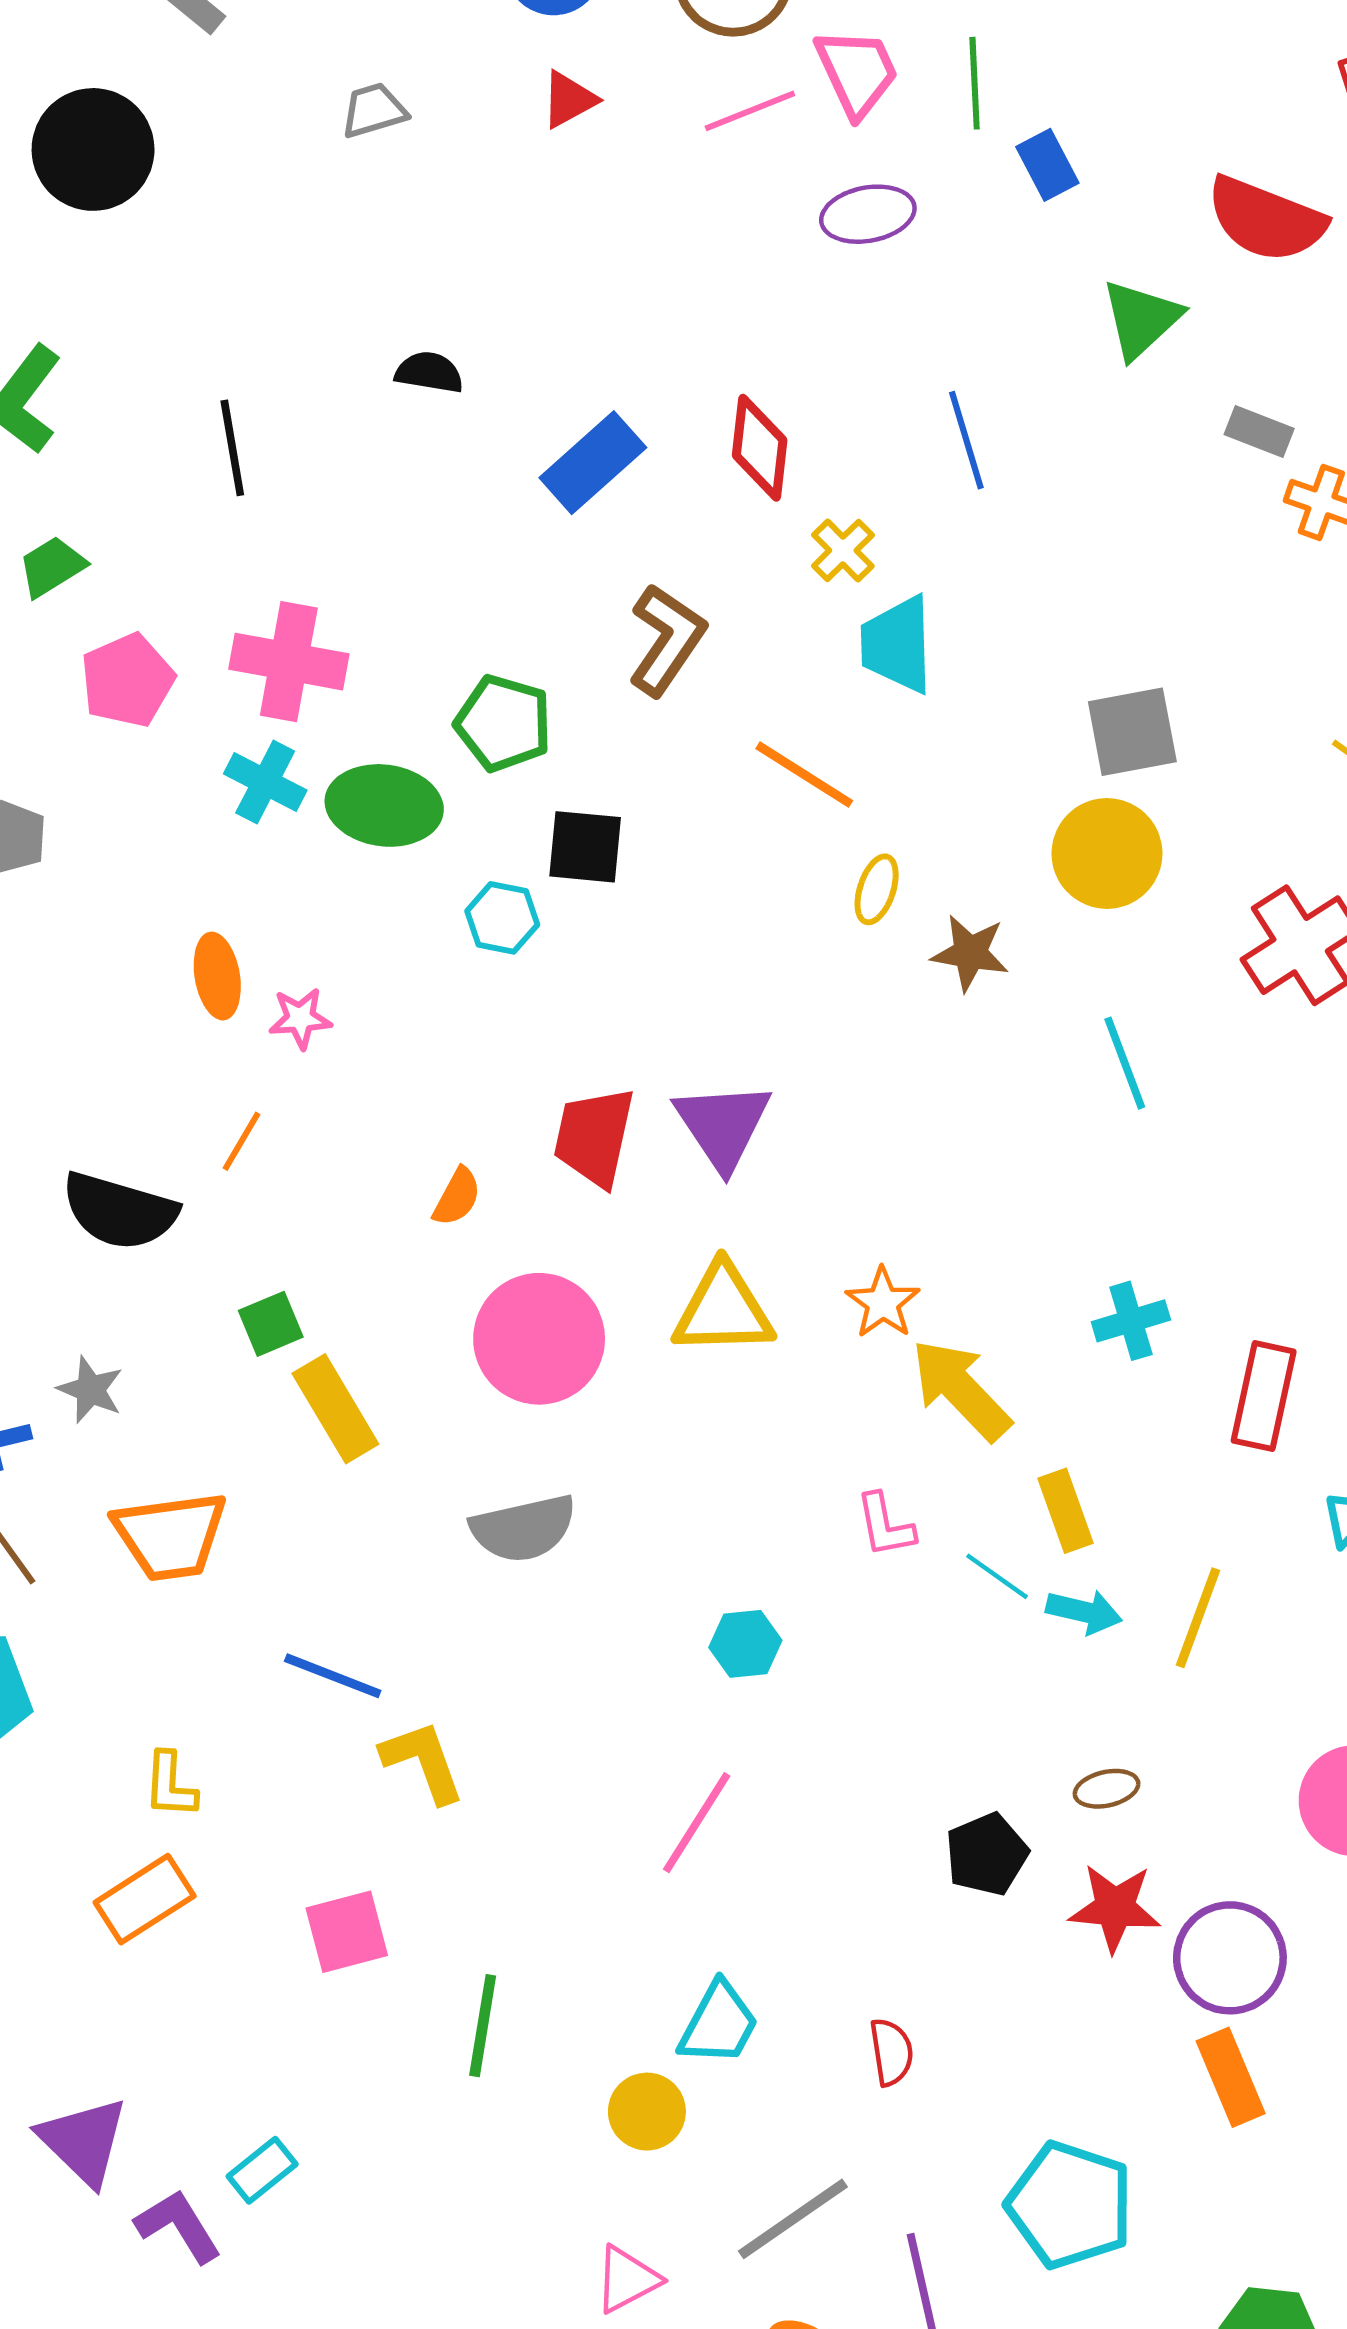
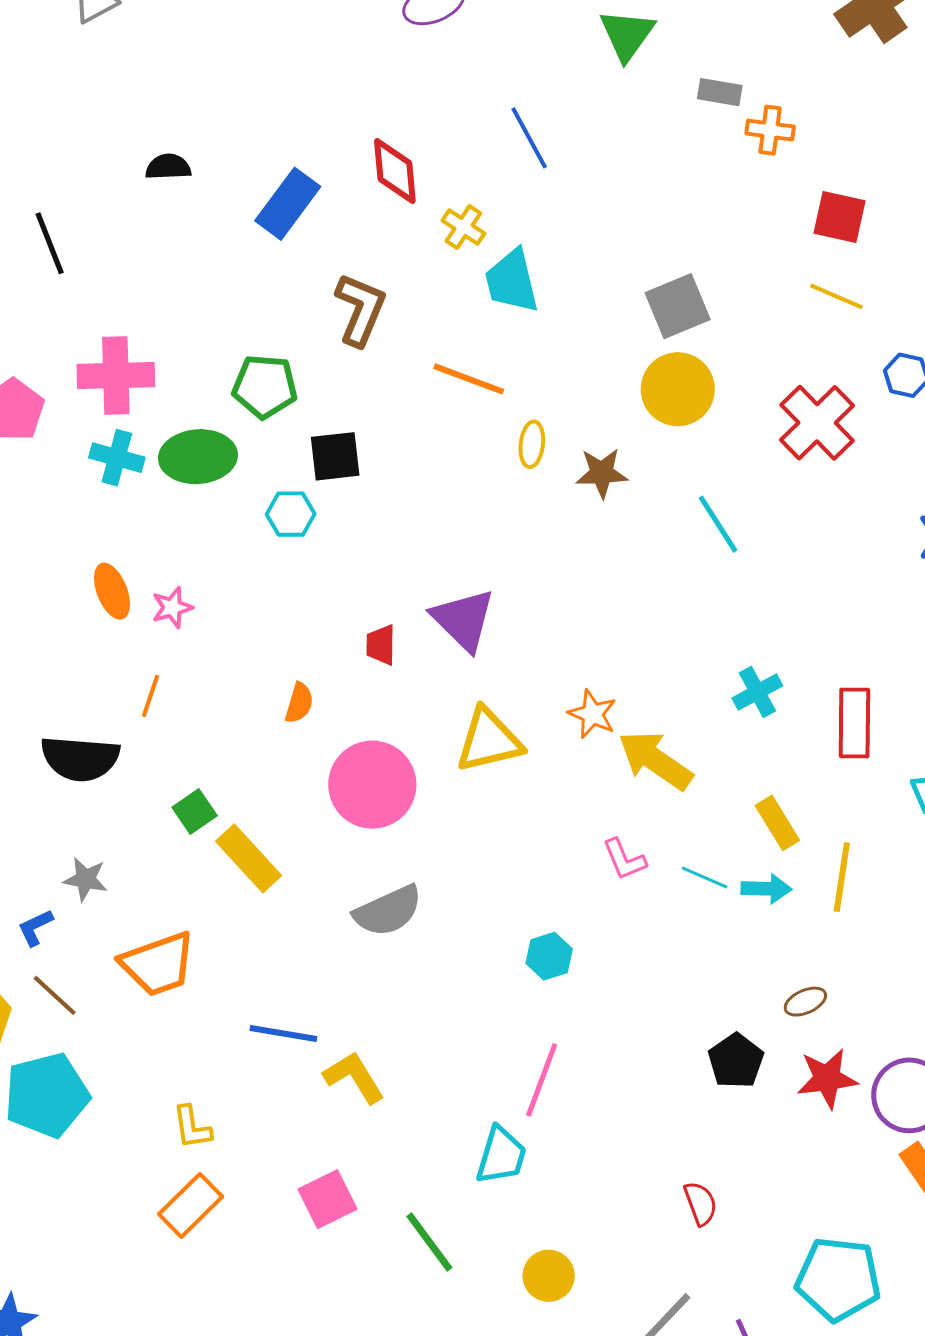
red trapezoid: (594, 1137) -> (381, 645), size x0.6
yellow rectangle: (1065, 1511) -> (777, 823), moved
cyan trapezoid: (719, 2024) -> (501, 1155), moved
green line: (483, 2026) -> (429, 1242), turned -34

